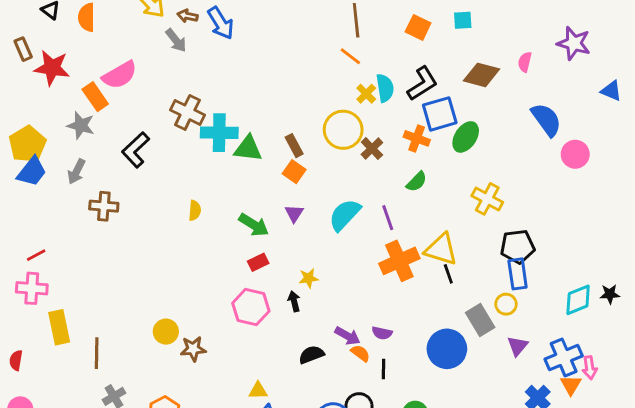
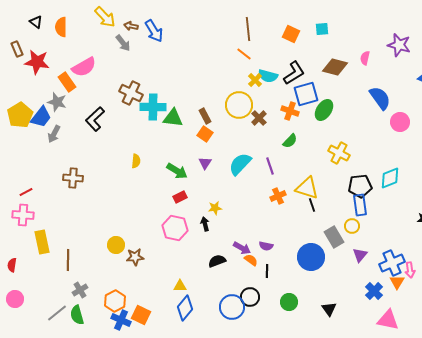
cyan semicircle: (385, 88) -> (268, 76), turned 114
blue trapezoid: (32, 172) -> (41, 117), moved
brown cross: (104, 206) -> (73, 178), moved
orange cross: (399, 261) -> (278, 196), size x0.6
cyan diamond: (578, 300) -> (390, 178), moved

